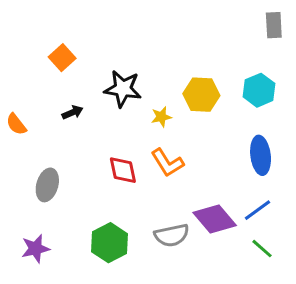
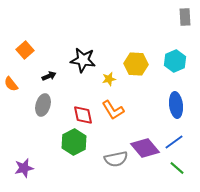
orange square: (62, 58) -> (25, 50), moved
gray ellipse: (47, 185) -> (43, 105), moved
green hexagon: (110, 243) -> (74, 142), moved

